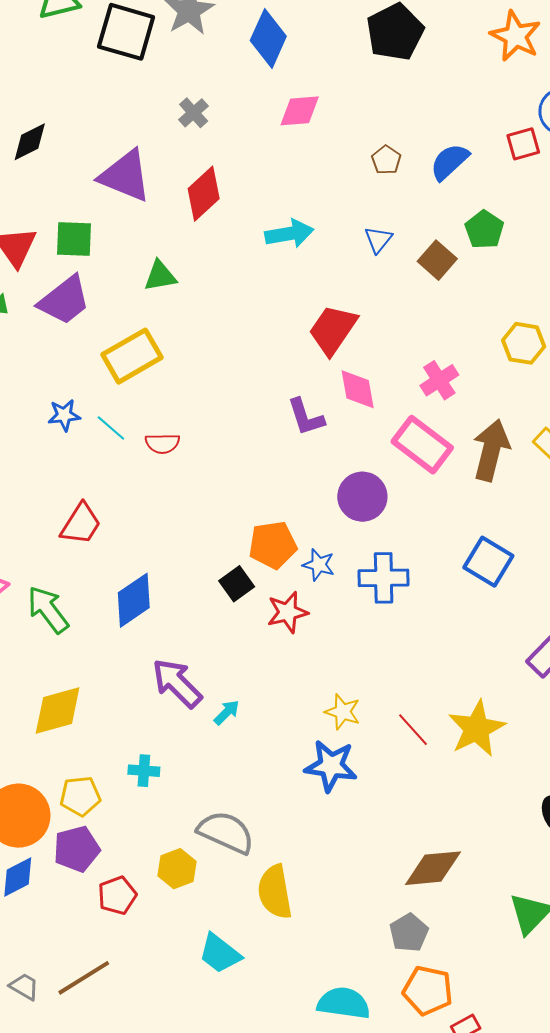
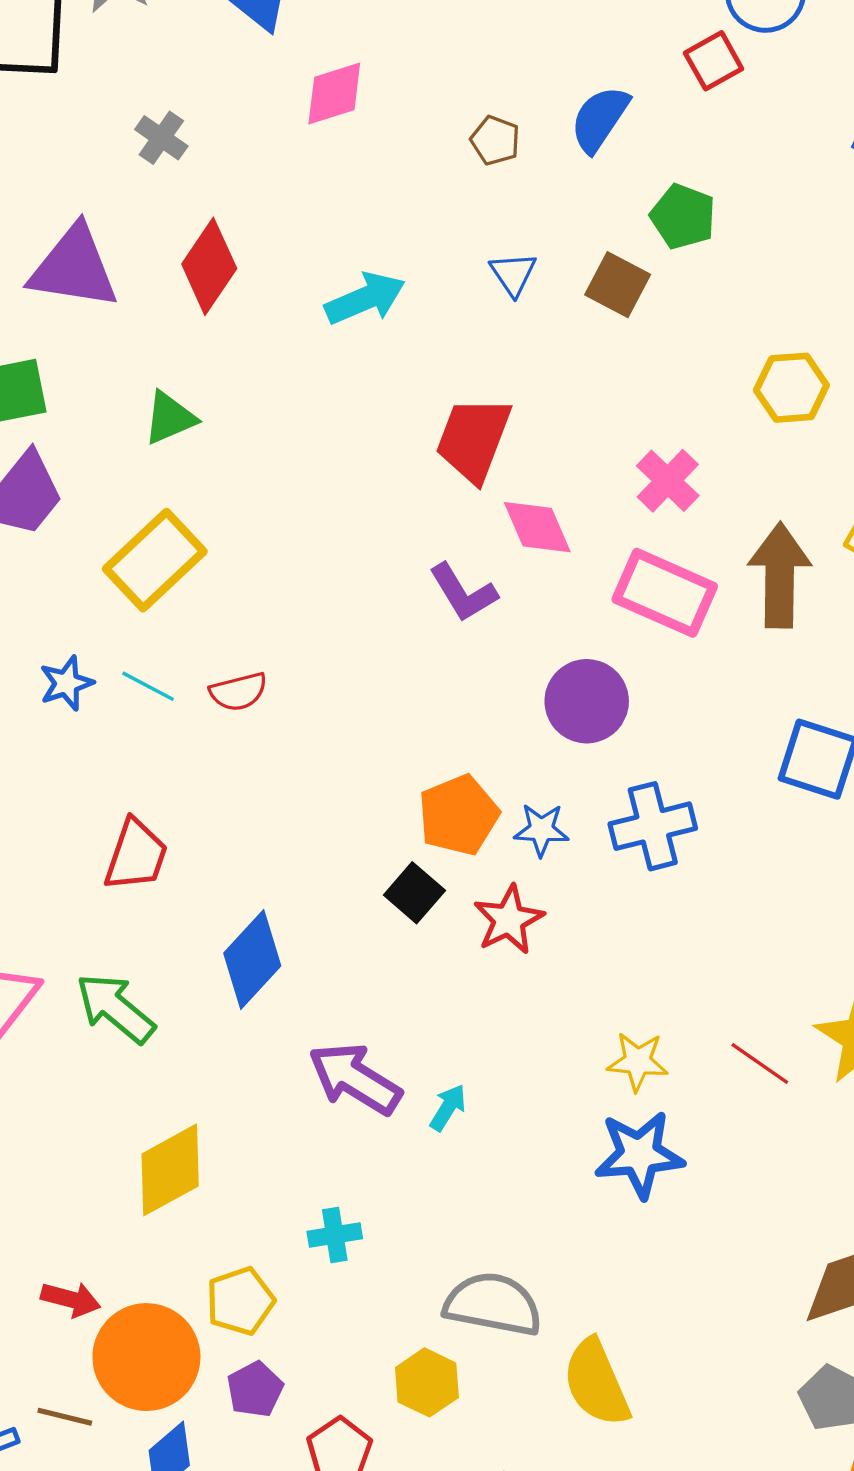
purple pentagon: (77, 849) -> (255, 1389), size x0.7

